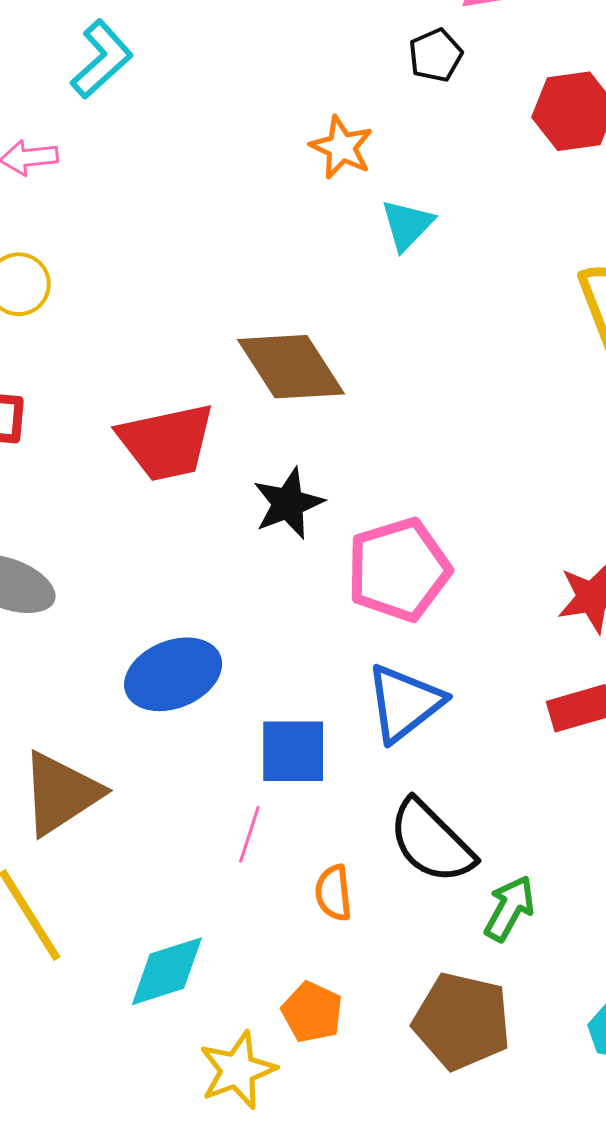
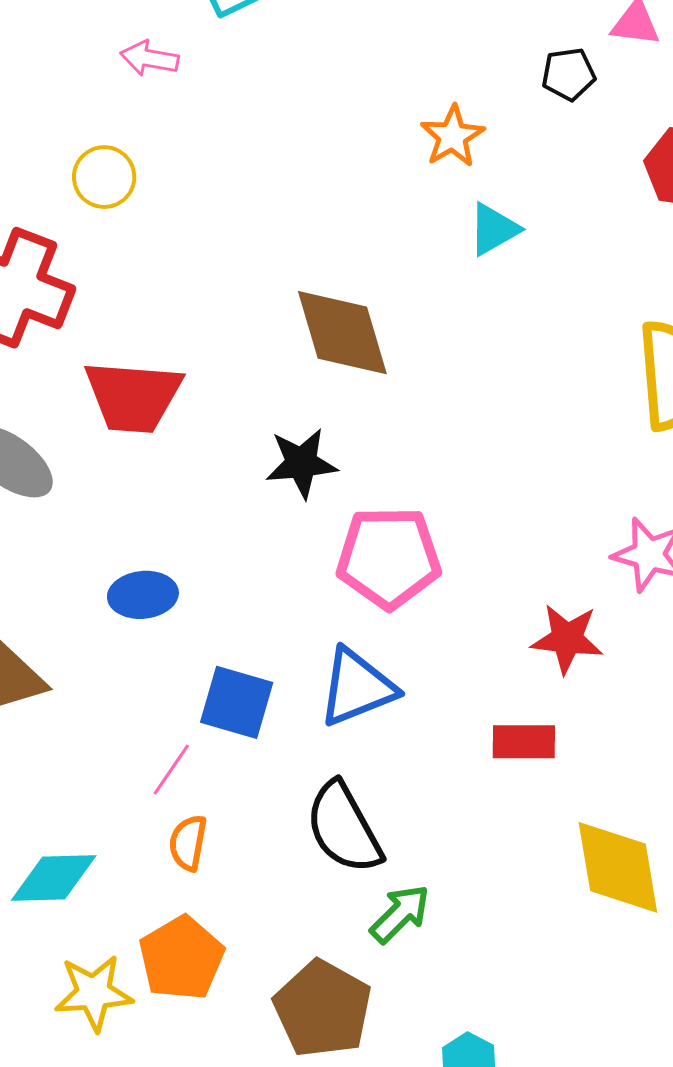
red trapezoid: (166, 442) -> (133, 396), moved
blue ellipse: (173, 674) -> (143, 595), size x0.7
orange semicircle: (334, 893) -> (188, 843), moved
orange pentagon: (312, 1012) -> (182, 958), size x1.4

